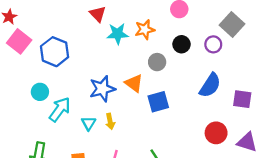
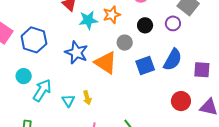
orange triangle: (134, 83) -> (106, 63), size x1.4
blue star: (102, 89) -> (76, 53), moved, turned -30
blue square: (158, 102) -> (145, 66), moved

